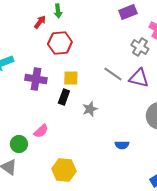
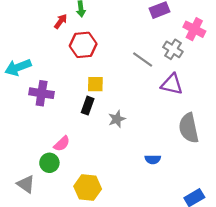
gray line: (113, 74) -> (143, 59), moved
purple cross: (36, 79) -> (42, 93), moved
green circle: (19, 144) -> (49, 163), moved

